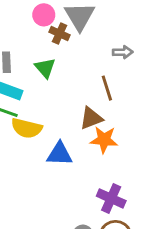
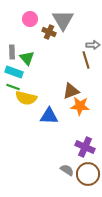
pink circle: (44, 15) -> (30, 19), moved
green triangle: (45, 68) -> (27, 58), moved
brown line: (107, 88) -> (86, 60), moved

